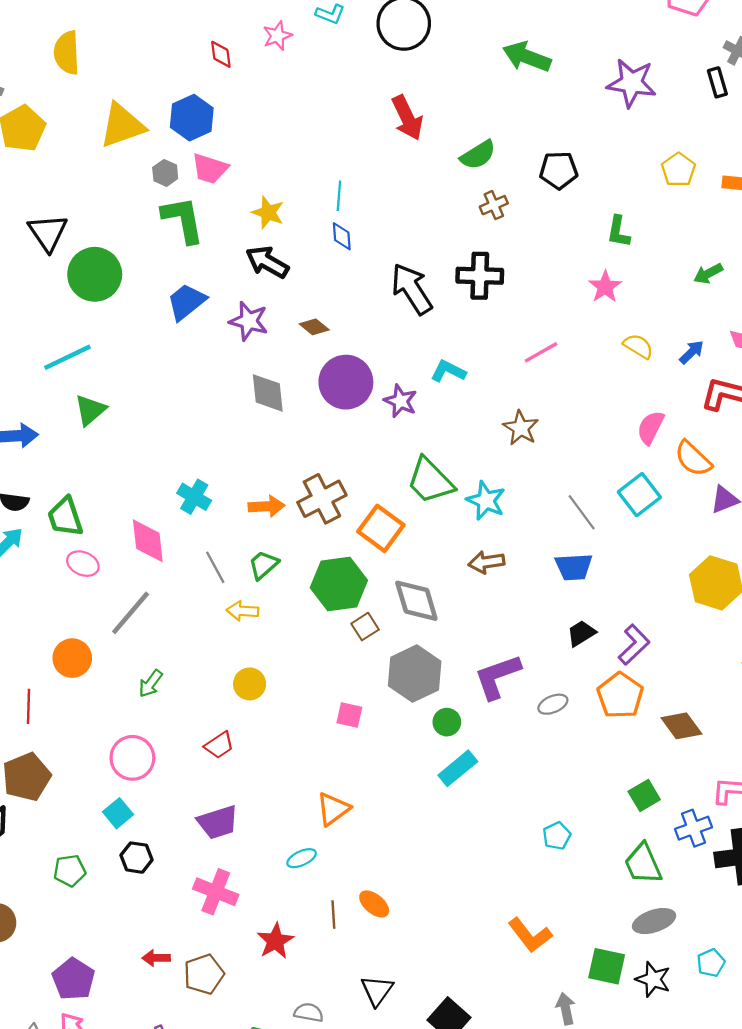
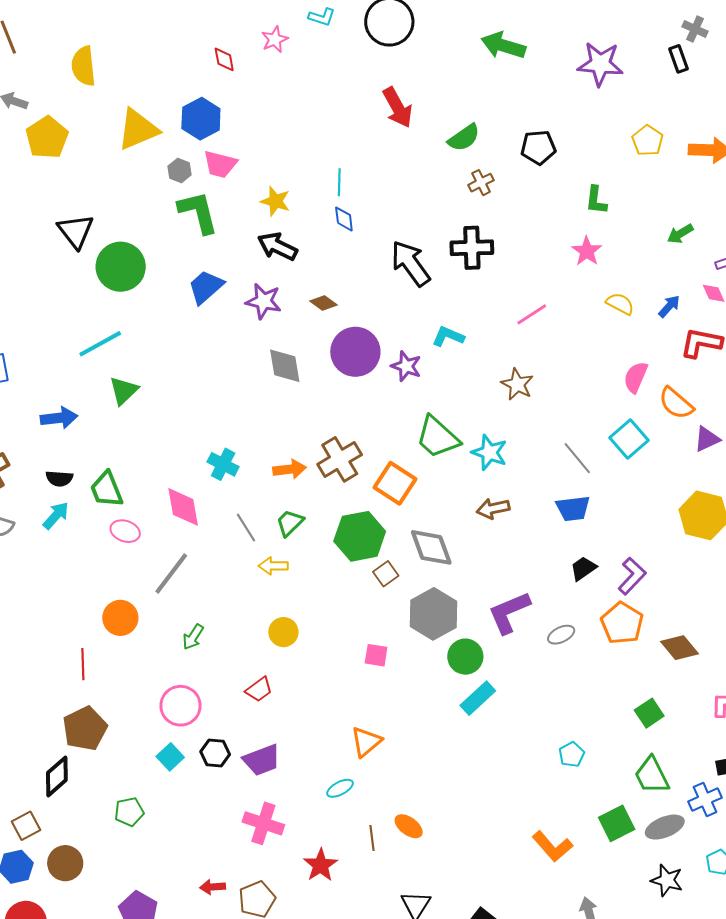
green circle: (447, 722) -> (465, 657), size x1.4
blue cross: (693, 828) -> (705, 800), moved
black hexagon: (137, 858) -> (215, 753), moved
green square: (607, 966) -> (617, 823), moved, turned -36

